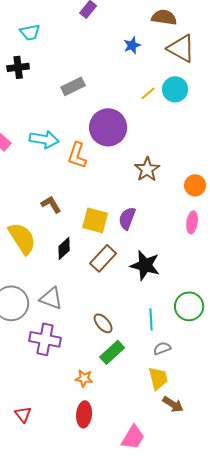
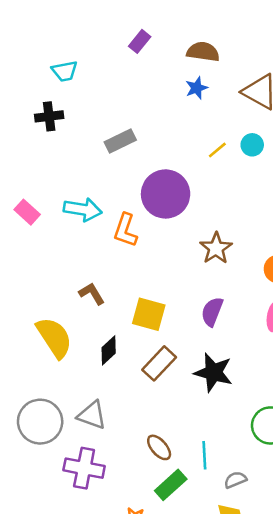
brown semicircle: (164, 17) -> (203, 52), moved
cyan circle: (175, 89) -> (252, 145), size x0.7
purple semicircle: (127, 218) -> (212, 312), moved
cyan line: (151, 319) -> (204, 455), moved

